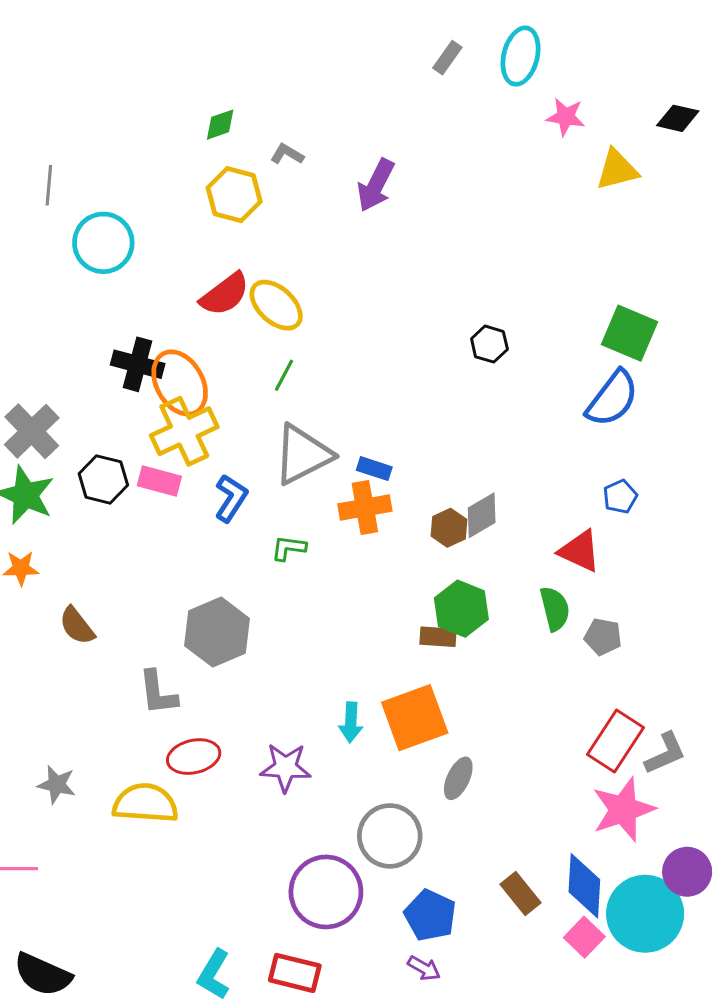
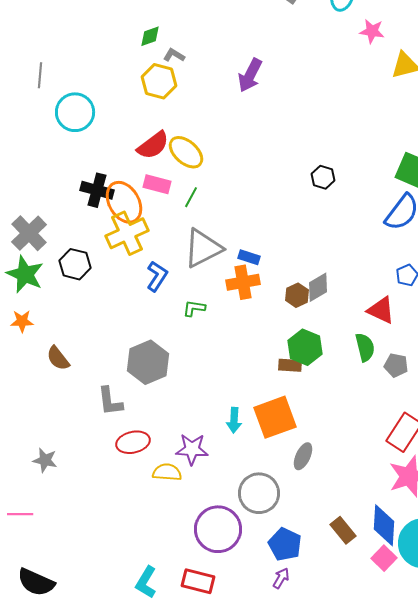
gray L-shape: (287, 154) -> (174, 55), moved
pink rectangle: (159, 481) -> (157, 184), moved
yellow semicircle: (145, 803) -> (167, 472), moved, size x0.7
purple arrow: (424, 968) -> (281, 578), turned -90

